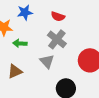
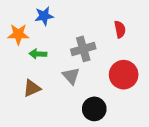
red semicircle: (58, 16) -> (120, 29), moved, turned -120
gray cross: (57, 39) -> (83, 49), turned 36

